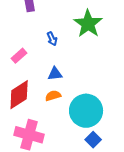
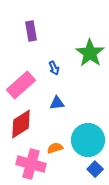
pink rectangle: (19, 56) -> (21, 85), size x1.8
orange semicircle: (53, 96) -> (55, 148), moved

